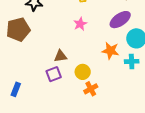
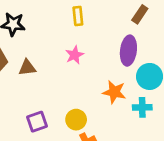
purple ellipse: (120, 20) -> (128, 51), turned -50
brown triangle: (61, 56) -> (27, 68), moved

